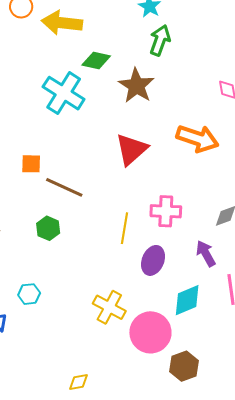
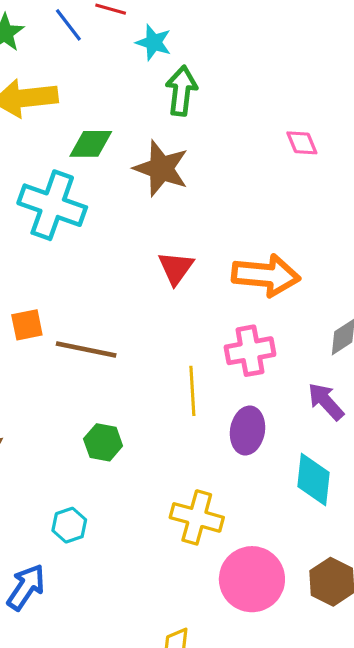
orange arrow: (198, 138) -> (266, 275), moved
red triangle: (131, 149) -> (176, 268), size x0.7
green hexagon: (48, 228) -> (103, 442), moved
cyan diamond: (187, 300) -> (314, 480), turned -48
pink circle: (150, 332) -> (252, 579), moved

